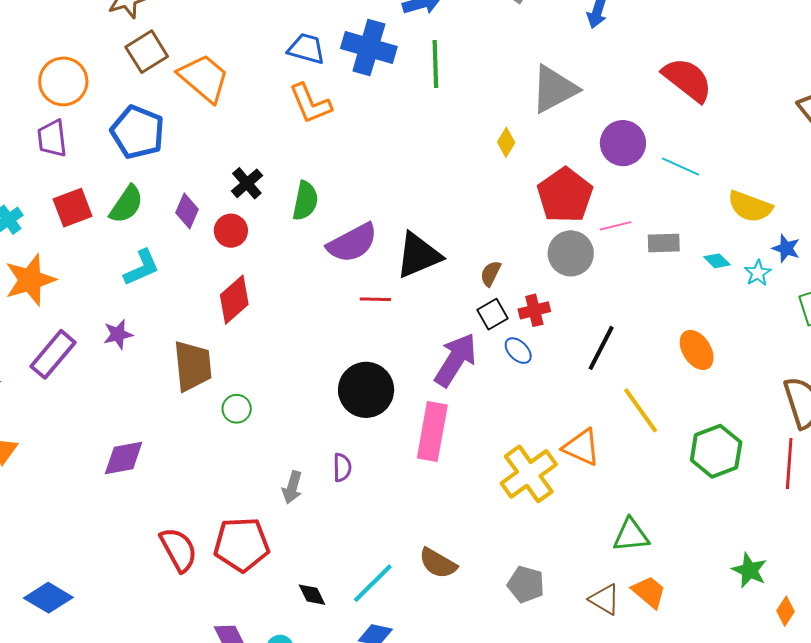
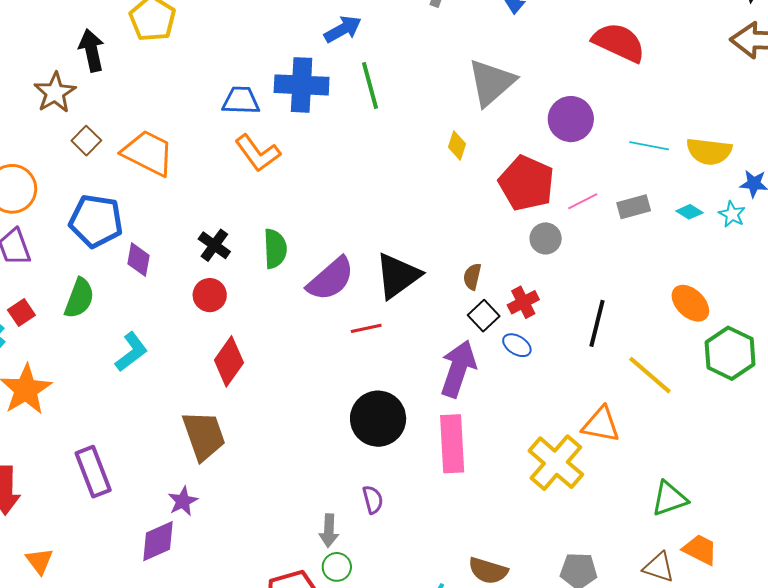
brown square: (147, 52) -> (86, 141), size x0.7
cyan line: (680, 166) -> (649, 146), moved
green semicircle: (126, 204) -> (79, 298), moved
red square: (73, 208) -> (21, 313), moved, size x0.7
purple diamond: (187, 211) -> (138, 260), moved
gray circle: (571, 253) -> (546, 238), size x0.7
purple star: (118, 334) -> (183, 501), moved
purple rectangle: (53, 354) -> (93, 472), moved, turned -48
green circle: (237, 409) -> (337, 567), moved
green hexagon: (716, 451) -> (730, 353), moved

